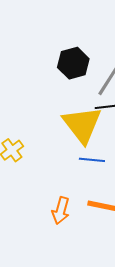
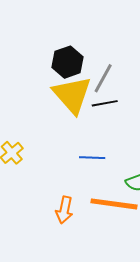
yellow triangle: (82, 125) -> (72, 95), moved

